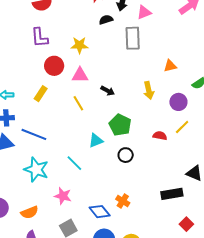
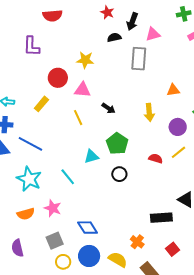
purple L-shape: (40, 38) -> (32, 46), moved
orange cross: (123, 201) -> (137, 242), moved
orange semicircle: (30, 212) -> (26, 214), moved

